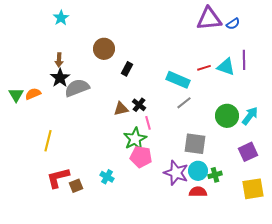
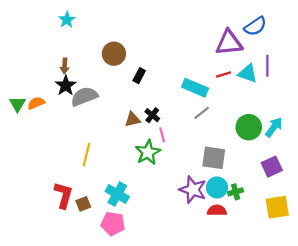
purple triangle: (209, 19) -> (229, 43), moved
blue semicircle: (233, 24) -> (255, 26), size x1.5
yellow line: (48, 141) -> (87, 155), moved
pink pentagon: (141, 157) -> (113, 224), moved
cyan cross: (107, 177) -> (117, 194), size x1.5
red L-shape: (58, 178) -> (63, 195), turned 120

